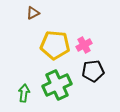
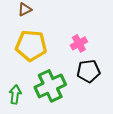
yellow pentagon: (55, 45) -> (31, 46), moved

